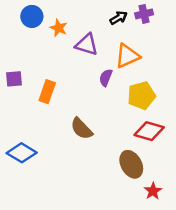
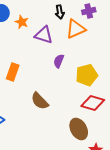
black arrow: (119, 18) -> (60, 12), moved, turned 112
orange triangle: (127, 56) -> (76, 29), moved

